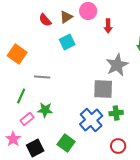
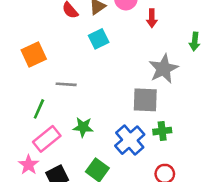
orange square: (17, 54) -> (34, 54), turned 30
green star: (45, 110) -> (83, 127), moved
pink rectangle: (27, 119) -> (47, 139), size x1.5

